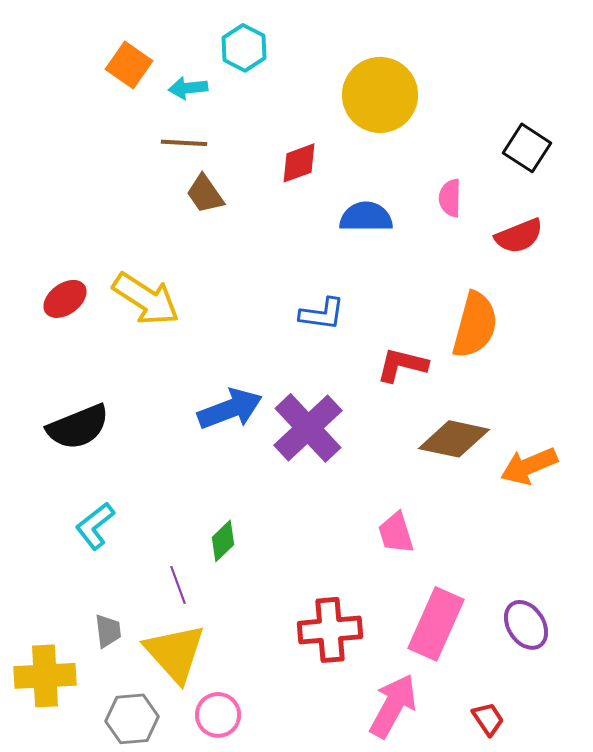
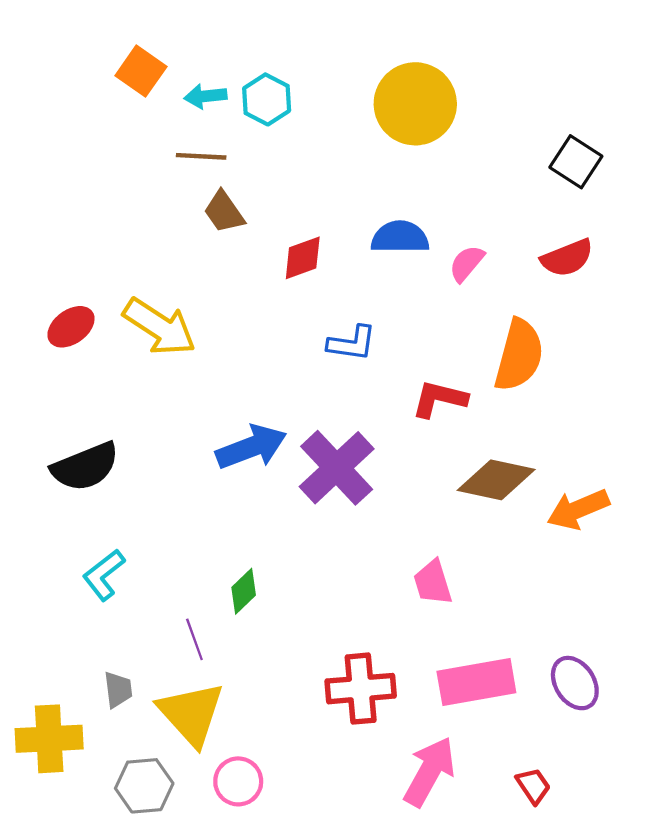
cyan hexagon: (244, 48) -> (267, 99), moved
red diamond: (299, 163) -> (303, 258), moved
pink semicircle: (450, 198) -> (467, 263), moved, turned 39
pink rectangle: (436, 624) -> (476, 682), turned 56

